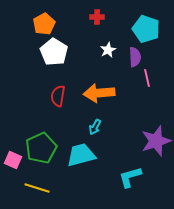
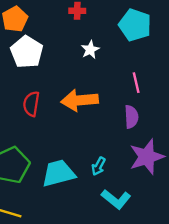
purple semicircle: (135, 57) -> (131, 117), moved
cyan arrow: (95, 127) -> (98, 166), moved
cyan L-shape: (130, 177) -> (116, 199), turned -125

